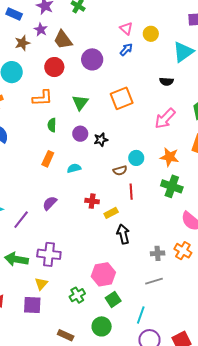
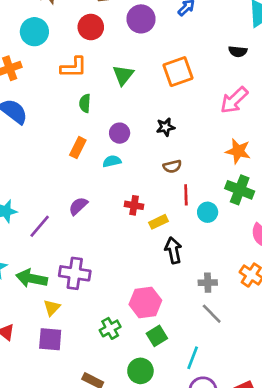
purple circle: (80, 134) -> (120, 133), moved
black star: (101, 140) -> (165, 127), moved
cyan circle: (136, 158) -> (208, 212), moved
gray cross: (158, 253) -> (208, 283), moved
gray line: (154, 281) -> (212, 314), turned 60
yellow triangle: (41, 284) -> (52, 308), moved

